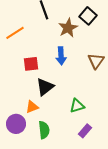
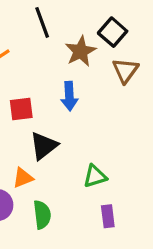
brown triangle: (96, 61) -> (125, 70), moved
purple rectangle: (85, 131) -> (108, 216), turned -48

